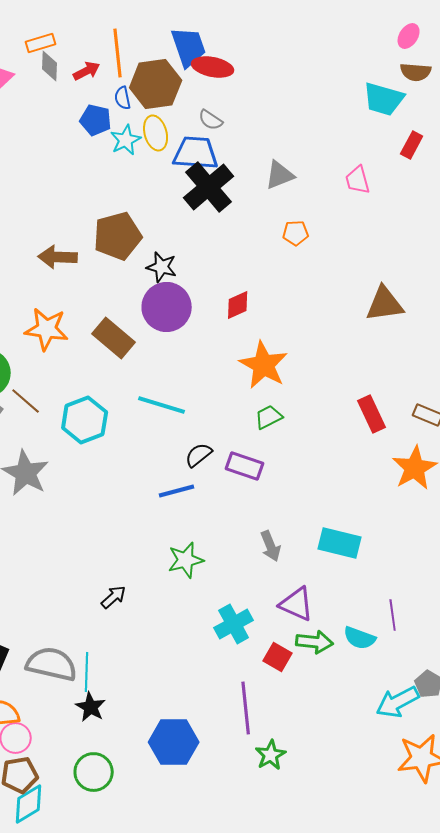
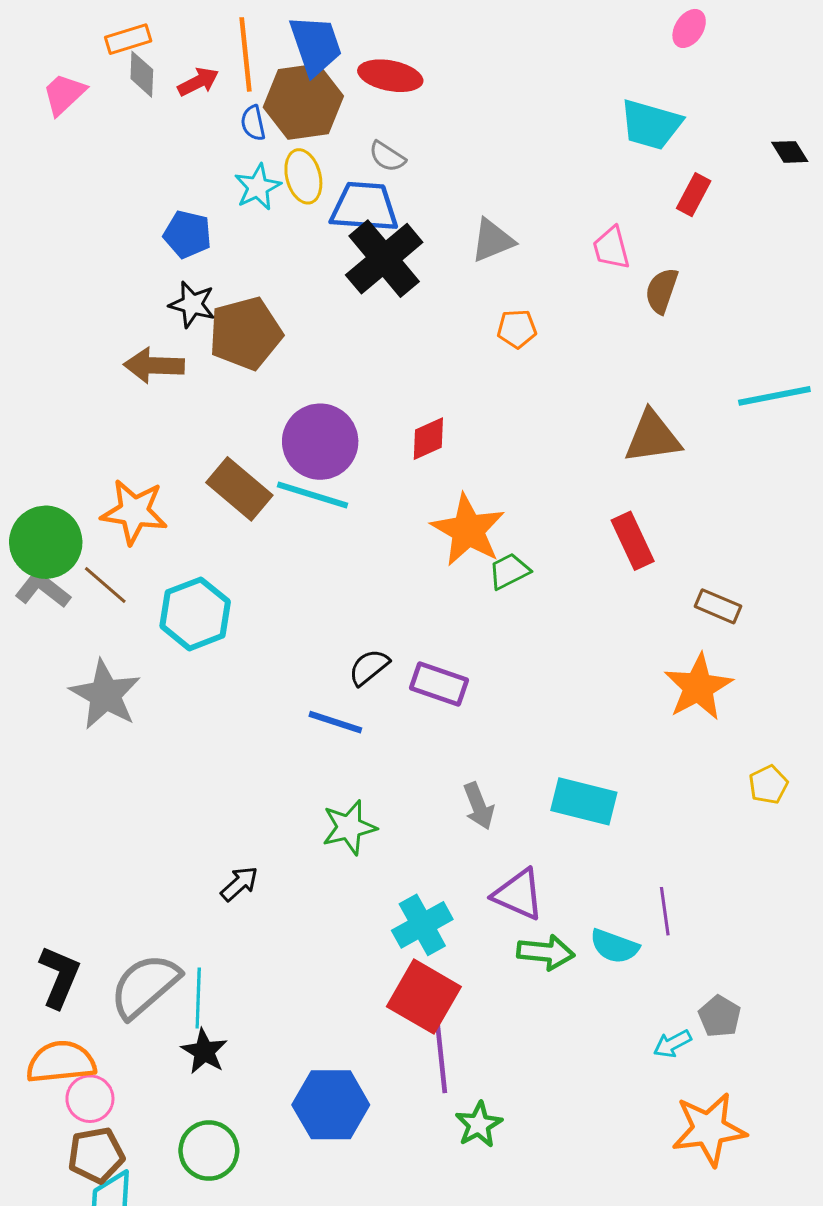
blue trapezoid: (189, 47) -> (316, 45), moved
brown semicircle: (416, 72) -> (662, 291), moved, turned 104
blue pentagon: (96, 120) -> (188, 234), moved
black star: (162, 267) -> (192, 304), moved
orange star: (47, 329) -> (134, 512), moved
cyan line: (162, 405) -> (313, 495), moved
red rectangle: (372, 414) -> (633, 541), moved
green trapezoid: (269, 417) -> (509, 571), moved
blue line: (177, 491) -> (335, 722), turned 33
red square: (278, 657) -> (424, 997), moved, size x1.6
gray semicircle: (52, 664) -> (145, 986), turned -54
cyan arrow: (398, 702) -> (672, 1044), size x0.6

